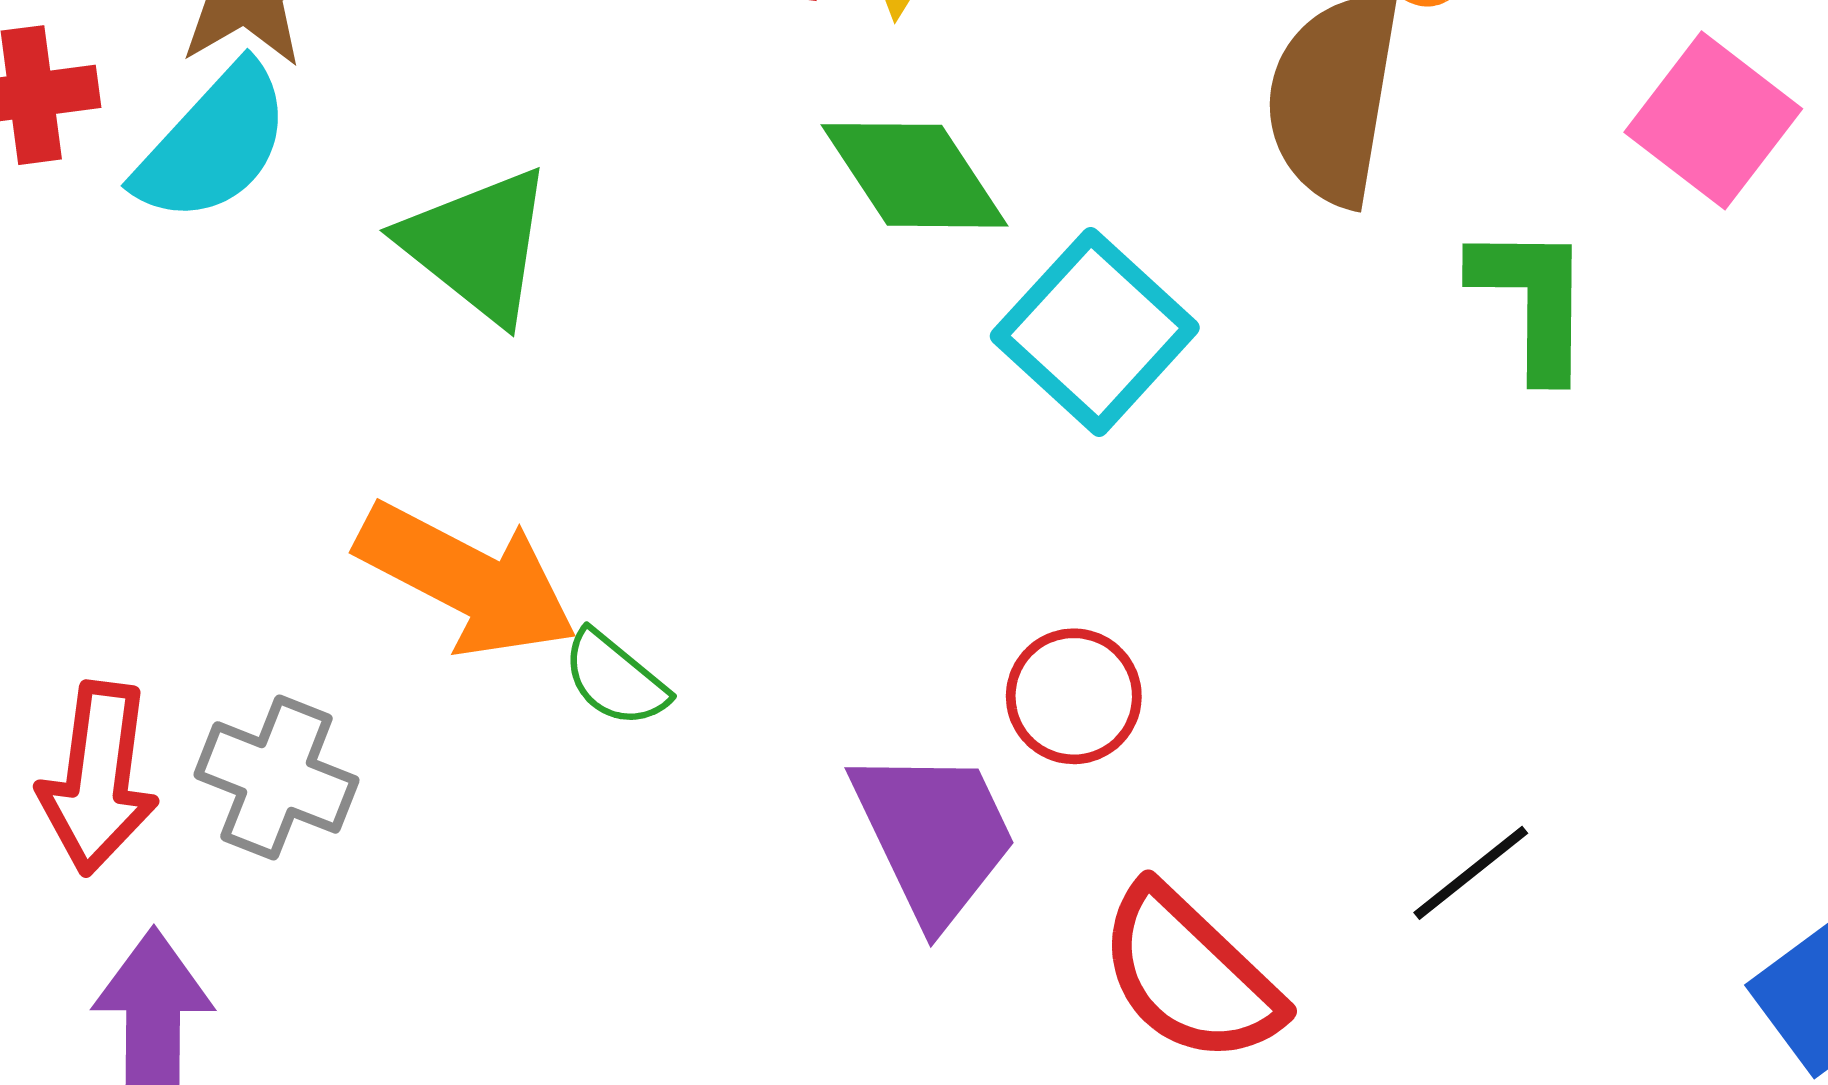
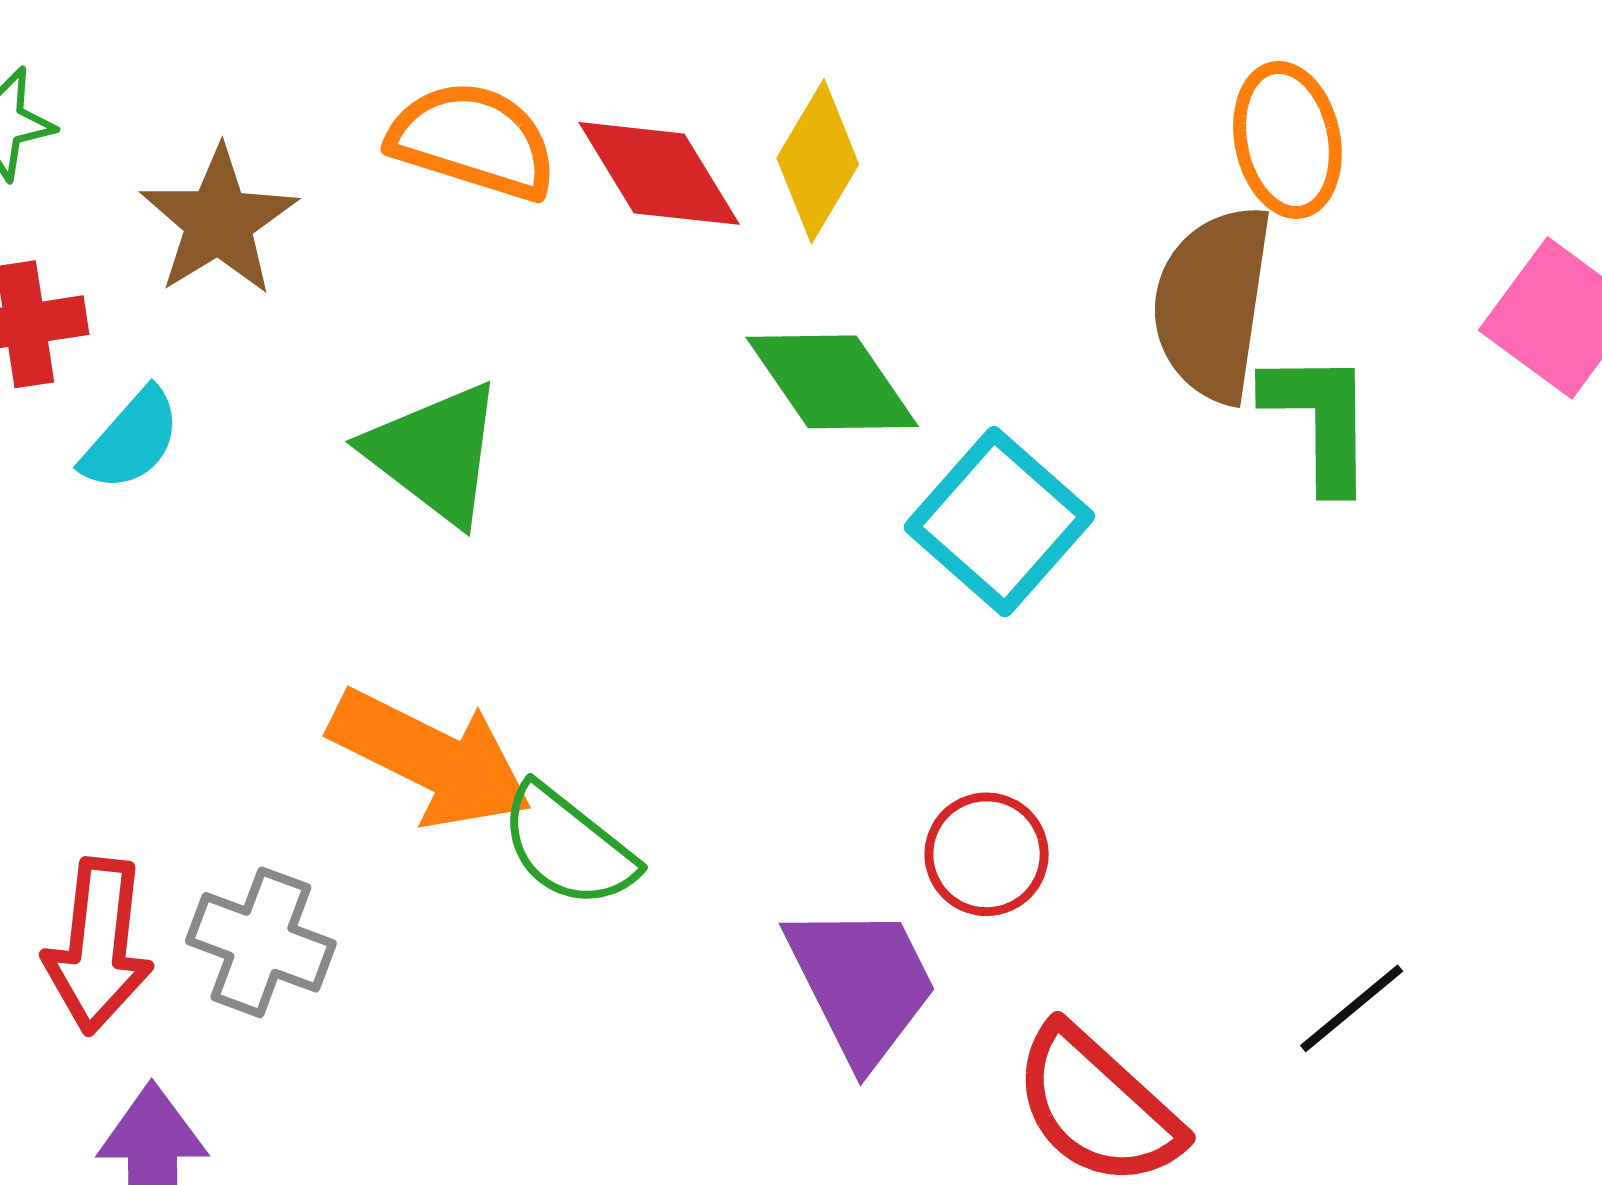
cyan semicircle: (213, 144) -> (131, 440), moved, size x0.7
green L-shape: (1532, 301) -> (1320, 420), moved
green semicircle: (615, 679) -> (568, 846), size x1.4

